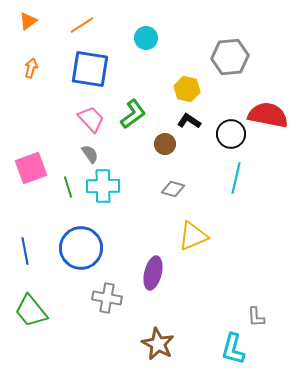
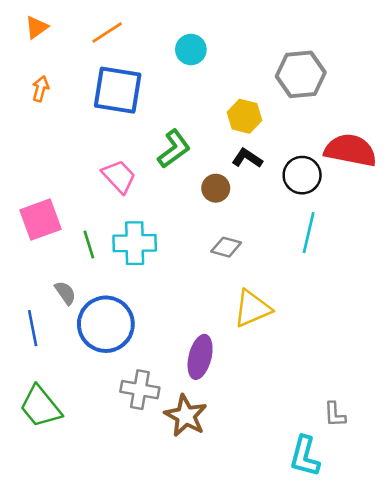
pink trapezoid: (91, 119) -> (119, 176), moved
gray semicircle: (90, 154) -> (65, 293), moved
brown star: (158, 344) -> (186, 416), moved

